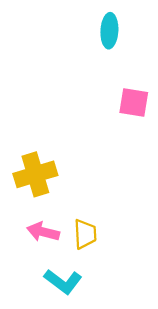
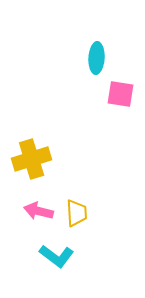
cyan ellipse: (109, 31) -> (97, 58), moved

